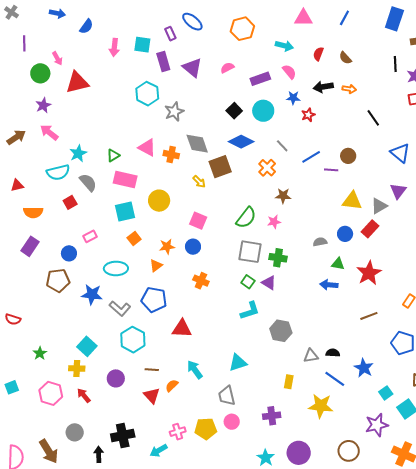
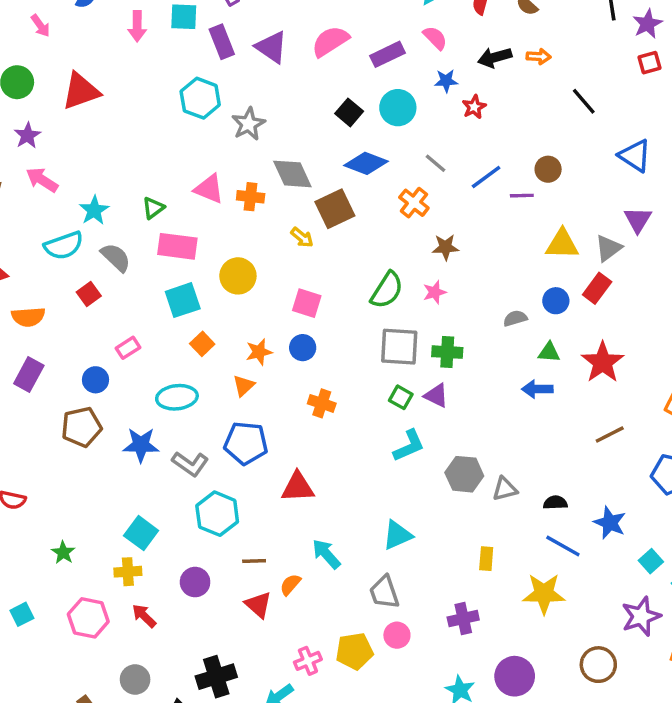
pink arrow: (57, 58) -> (40, 26), moved
pink semicircle: (227, 68) -> (330, 41), size x1.6
gray triangle: (311, 356) -> (505, 489), moved

